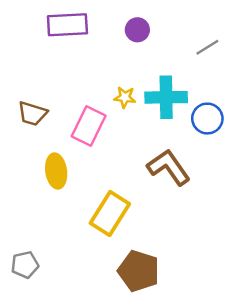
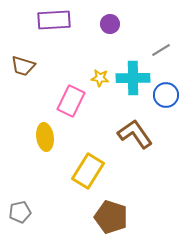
gray line: (207, 47) -> (161, 50), moved
brown trapezoid: (32, 114) -> (23, 66), moved

